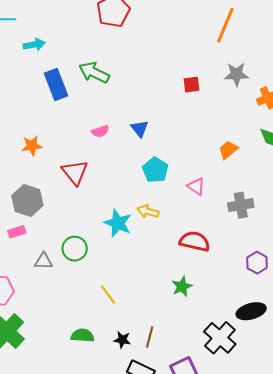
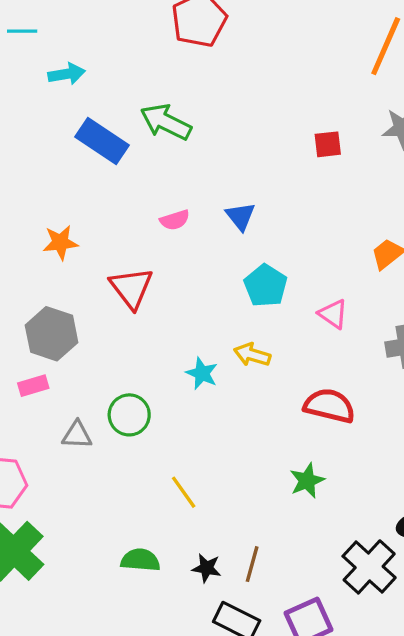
blue rectangle: (56, 84) -> (102, 141), turned -36
cyan star: (118, 223) -> (202, 373), size x0.7

